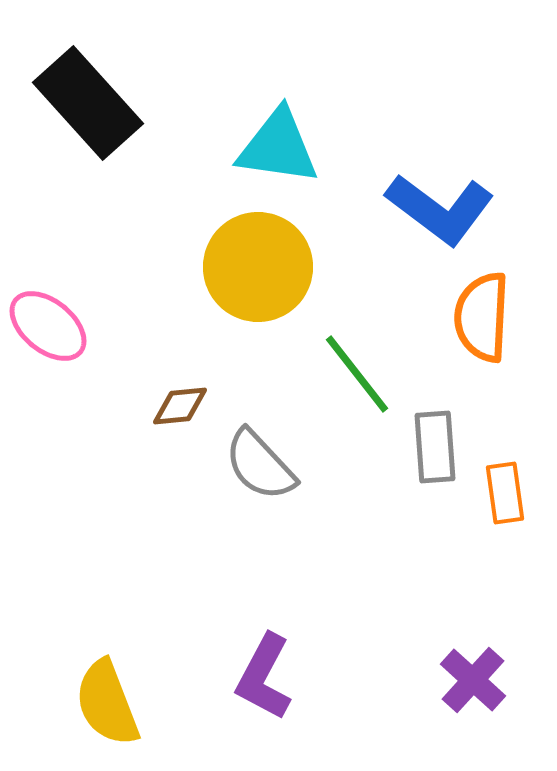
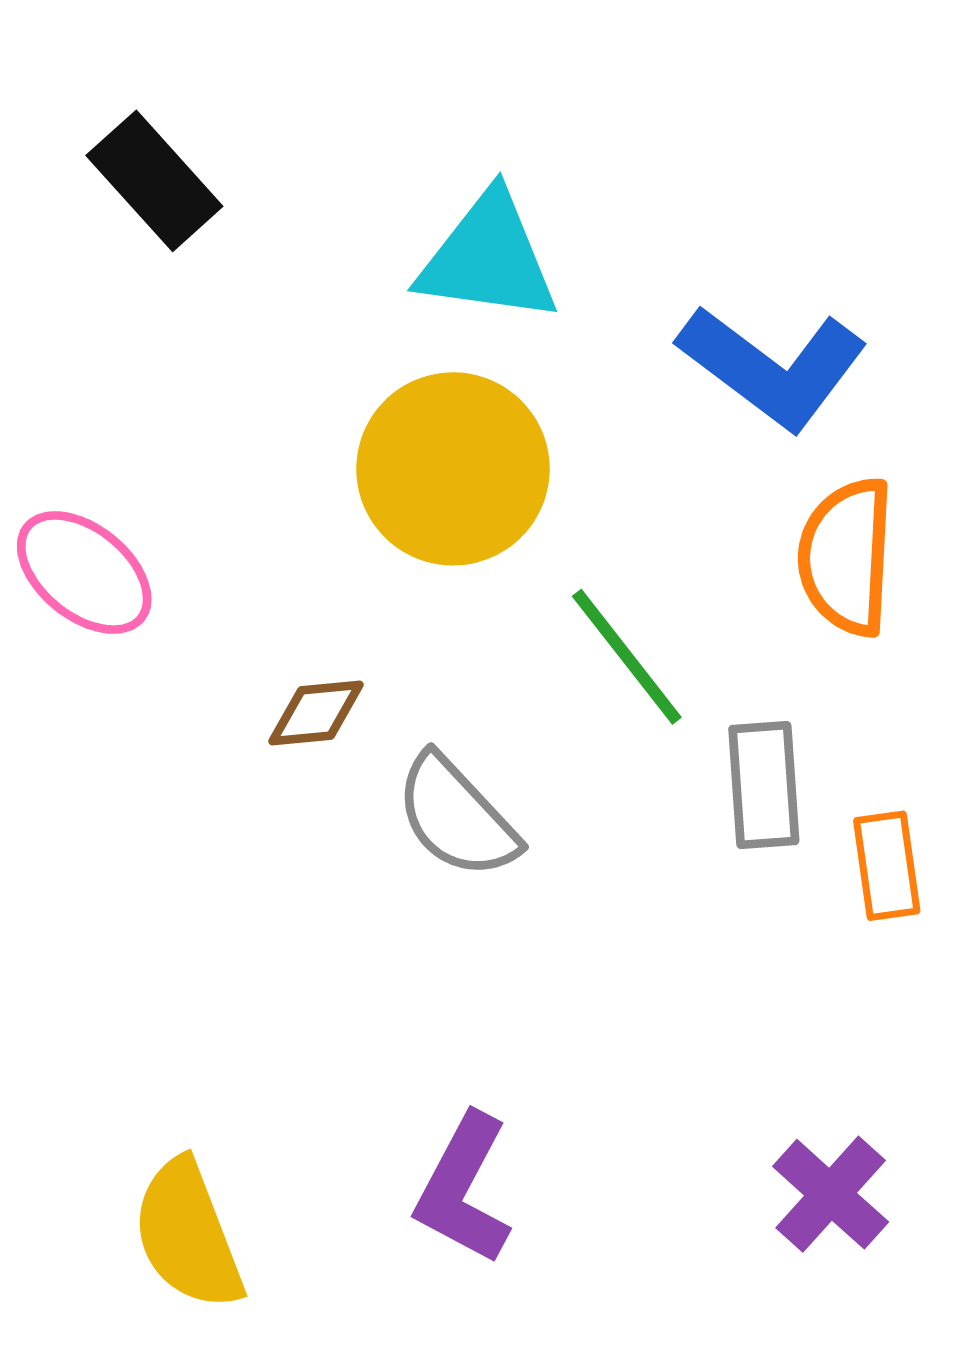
black rectangle: (88, 103) -> (154, 181), size x0.7

